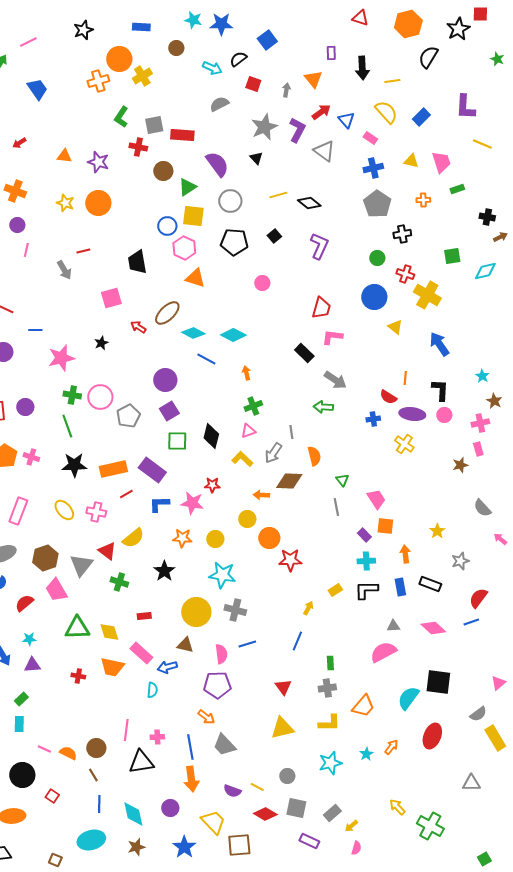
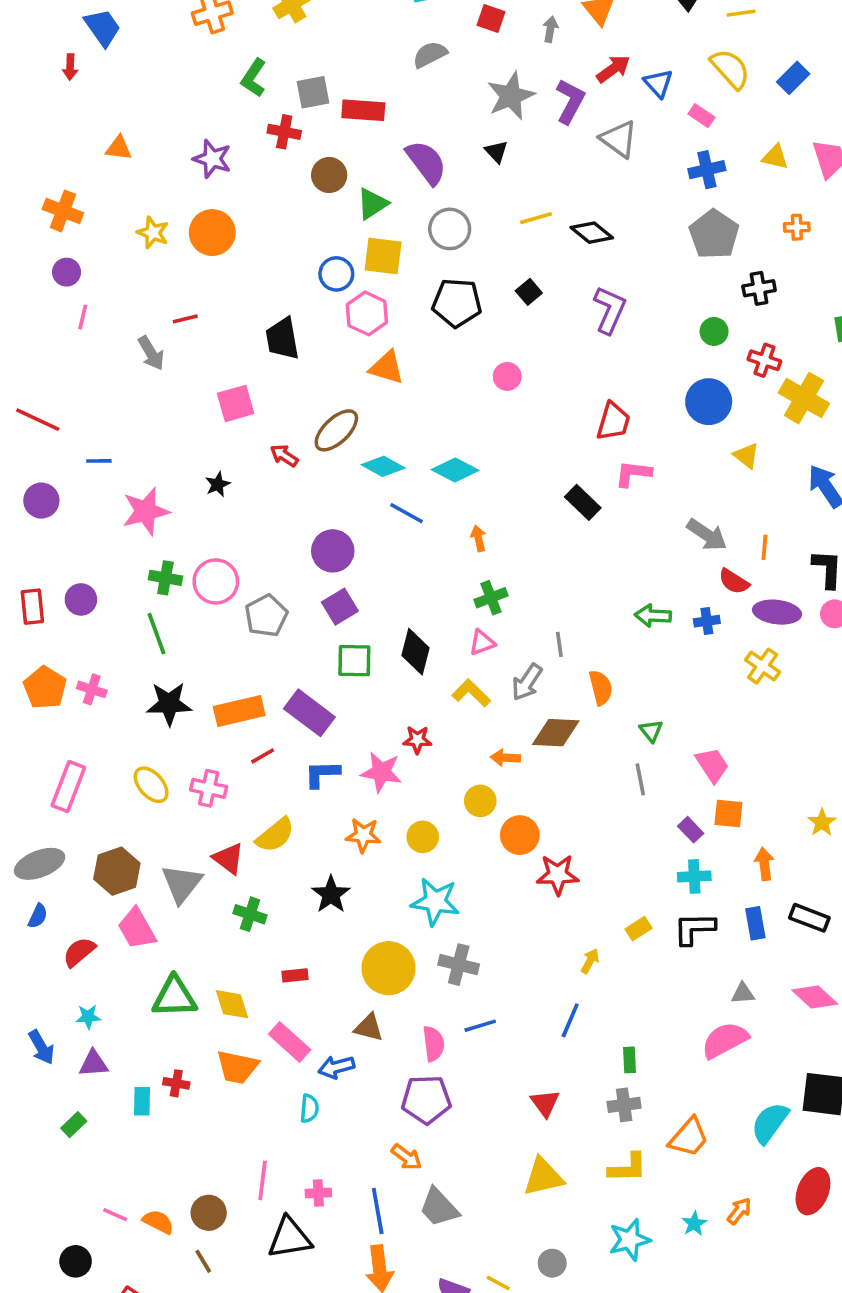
red arrow: (19, 143) -> (70, 67), moved, turned -56
orange triangle: (64, 156) -> (119, 148), moved
gray arrow: (335, 380) -> (707, 535), moved
green arrow: (323, 407) -> (653, 616), moved
cyan rectangle: (19, 724) -> (142, 1101), moved
black circle: (22, 775) -> (76, 1261), size x0.7

